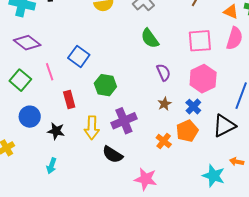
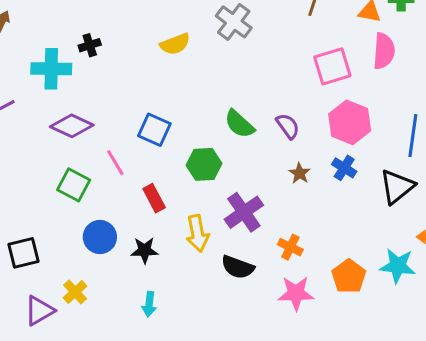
green semicircle: (150, 38) -> (239, 124), moved
orange pentagon: (187, 131) -> (349, 276), moved
orange cross: (164, 141) -> (290, 247), moved

